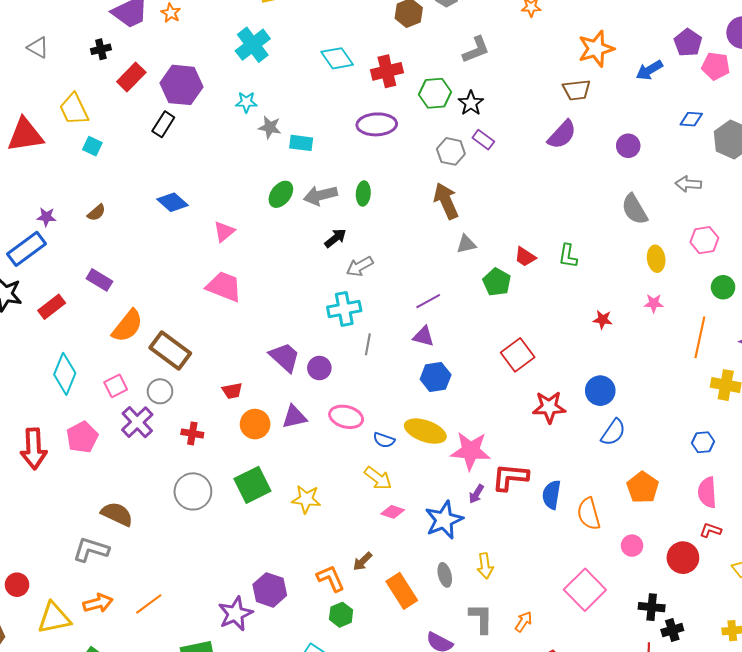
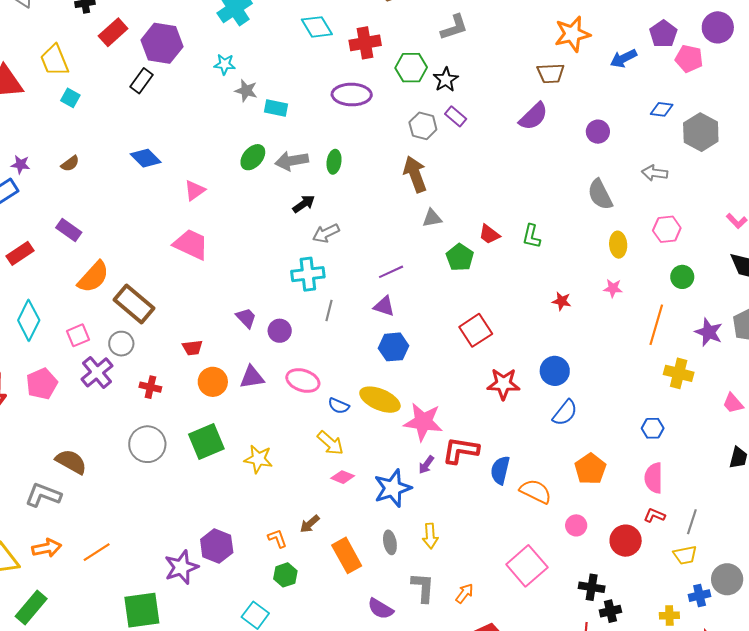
purple trapezoid: (285, 357) -> (246, 318), size x0.7
orange semicircle: (589, 514) -> (536, 491), turned 128
orange L-shape: (331, 578) -> (277, 538), size x0.7

